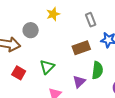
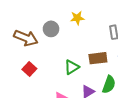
green triangle: (47, 67) -> (72, 67), moved

